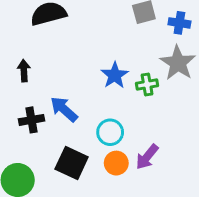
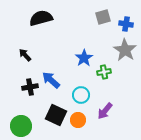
black arrow: (24, 71) -> (25, 55), turned -40
green cross: (147, 84) -> (104, 72), moved
orange circle: (116, 163) -> (78, 120), moved

